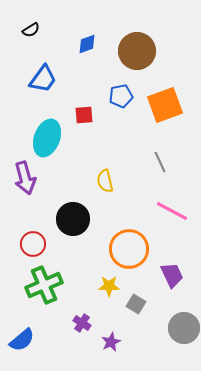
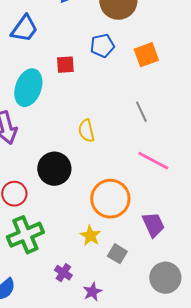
orange square: (165, 105) -> (146, 55), size x0.7
yellow star: (109, 286) -> (90, 236), turned 30

